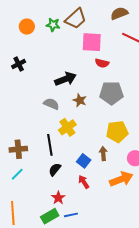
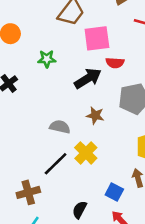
green star: (53, 25) -> (47, 59), moved
black arrow: (65, 79) -> (88, 78), moved
black line: (50, 145) -> (56, 164), moved, turned 65

